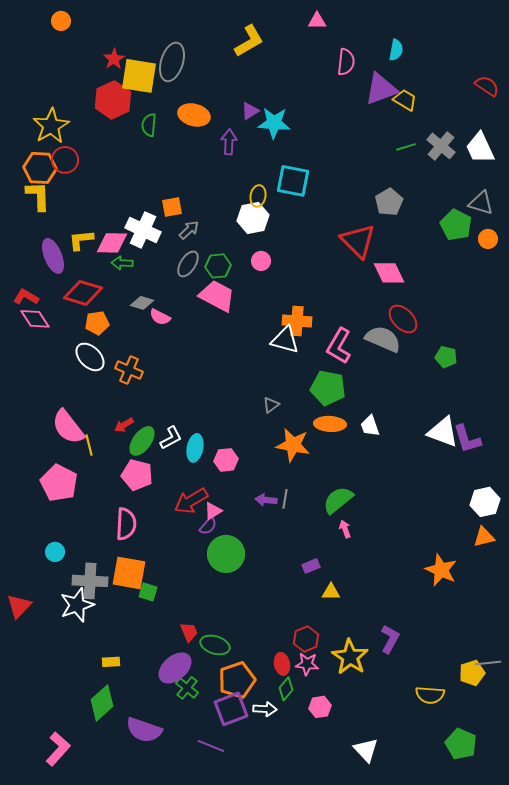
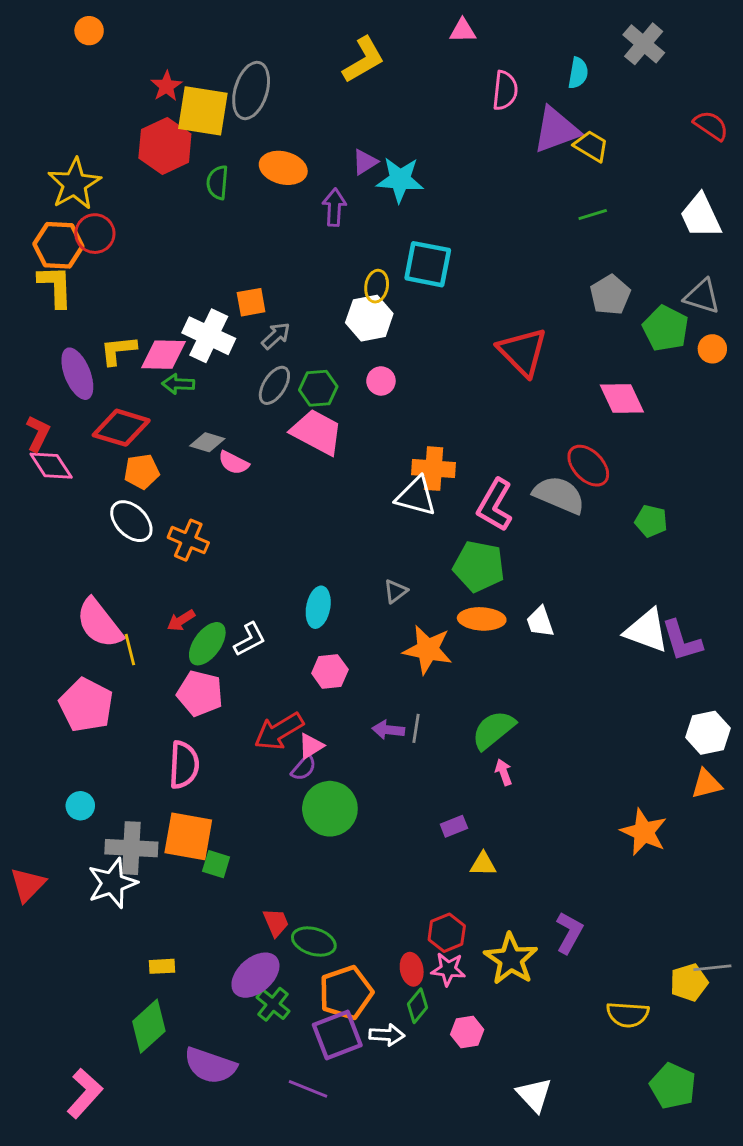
gray cross: (441, 146) -> (644, 44), moved
gray pentagon: (389, 202) -> (610, 295), moved
pink diamond: (389, 273) -> (622, 398), moved
red L-shape: (26, 297) -> (38, 434), turned 85
cyan ellipse: (195, 448) -> (318, 607), moved

